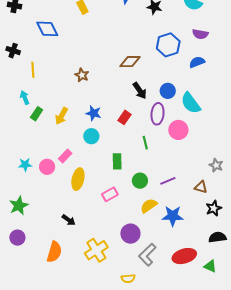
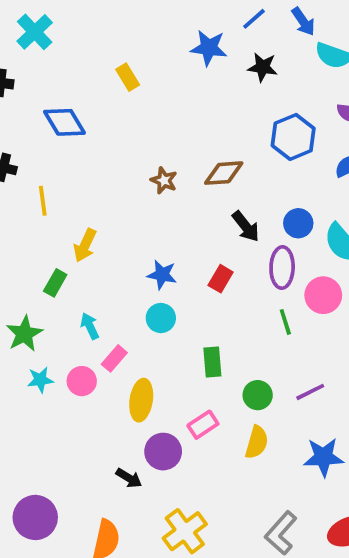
brown star: (82, 75) -> (164, 180), moved
cyan arrow: (25, 98) -> (90, 326), moved
yellow arrow: (62, 116) -> (85, 245), moved
green line: (145, 143) -> (285, 322), moved
green star: (19, 206) -> (24, 334), moved
yellow semicircle: (149, 206) -> (257, 442), moved, turned 144
purple circle: (130, 234) -> (163, 452), moved
purple circle: (17, 238) -> (35, 517), size x1.5

